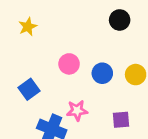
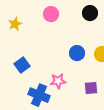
yellow star: (28, 27) -> (15, 24), moved
pink circle: (69, 64) -> (51, 14), moved

